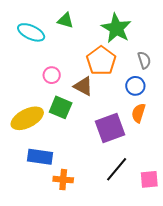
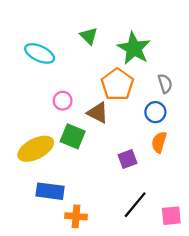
green triangle: (65, 21) -> (89, 36), moved, turned 30
purple square: (110, 128) -> (127, 159), size x0.6

